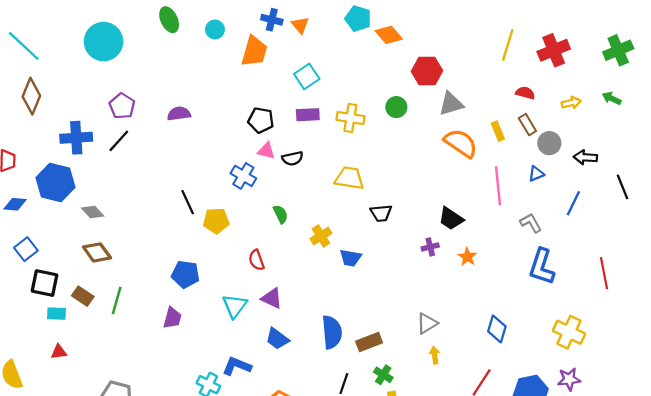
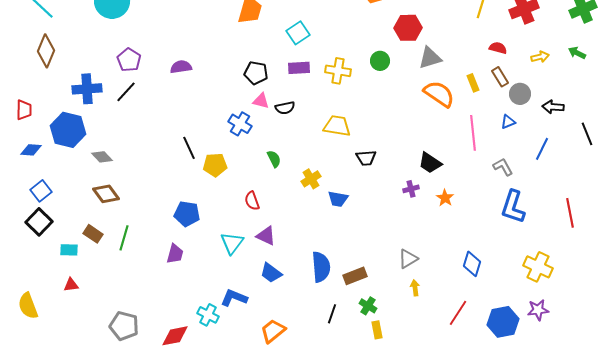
black square: (45, 283) -> (39, 222), moved, turned 32

